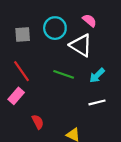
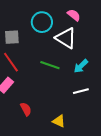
gray square: (23, 34) -> (12, 37), moved

